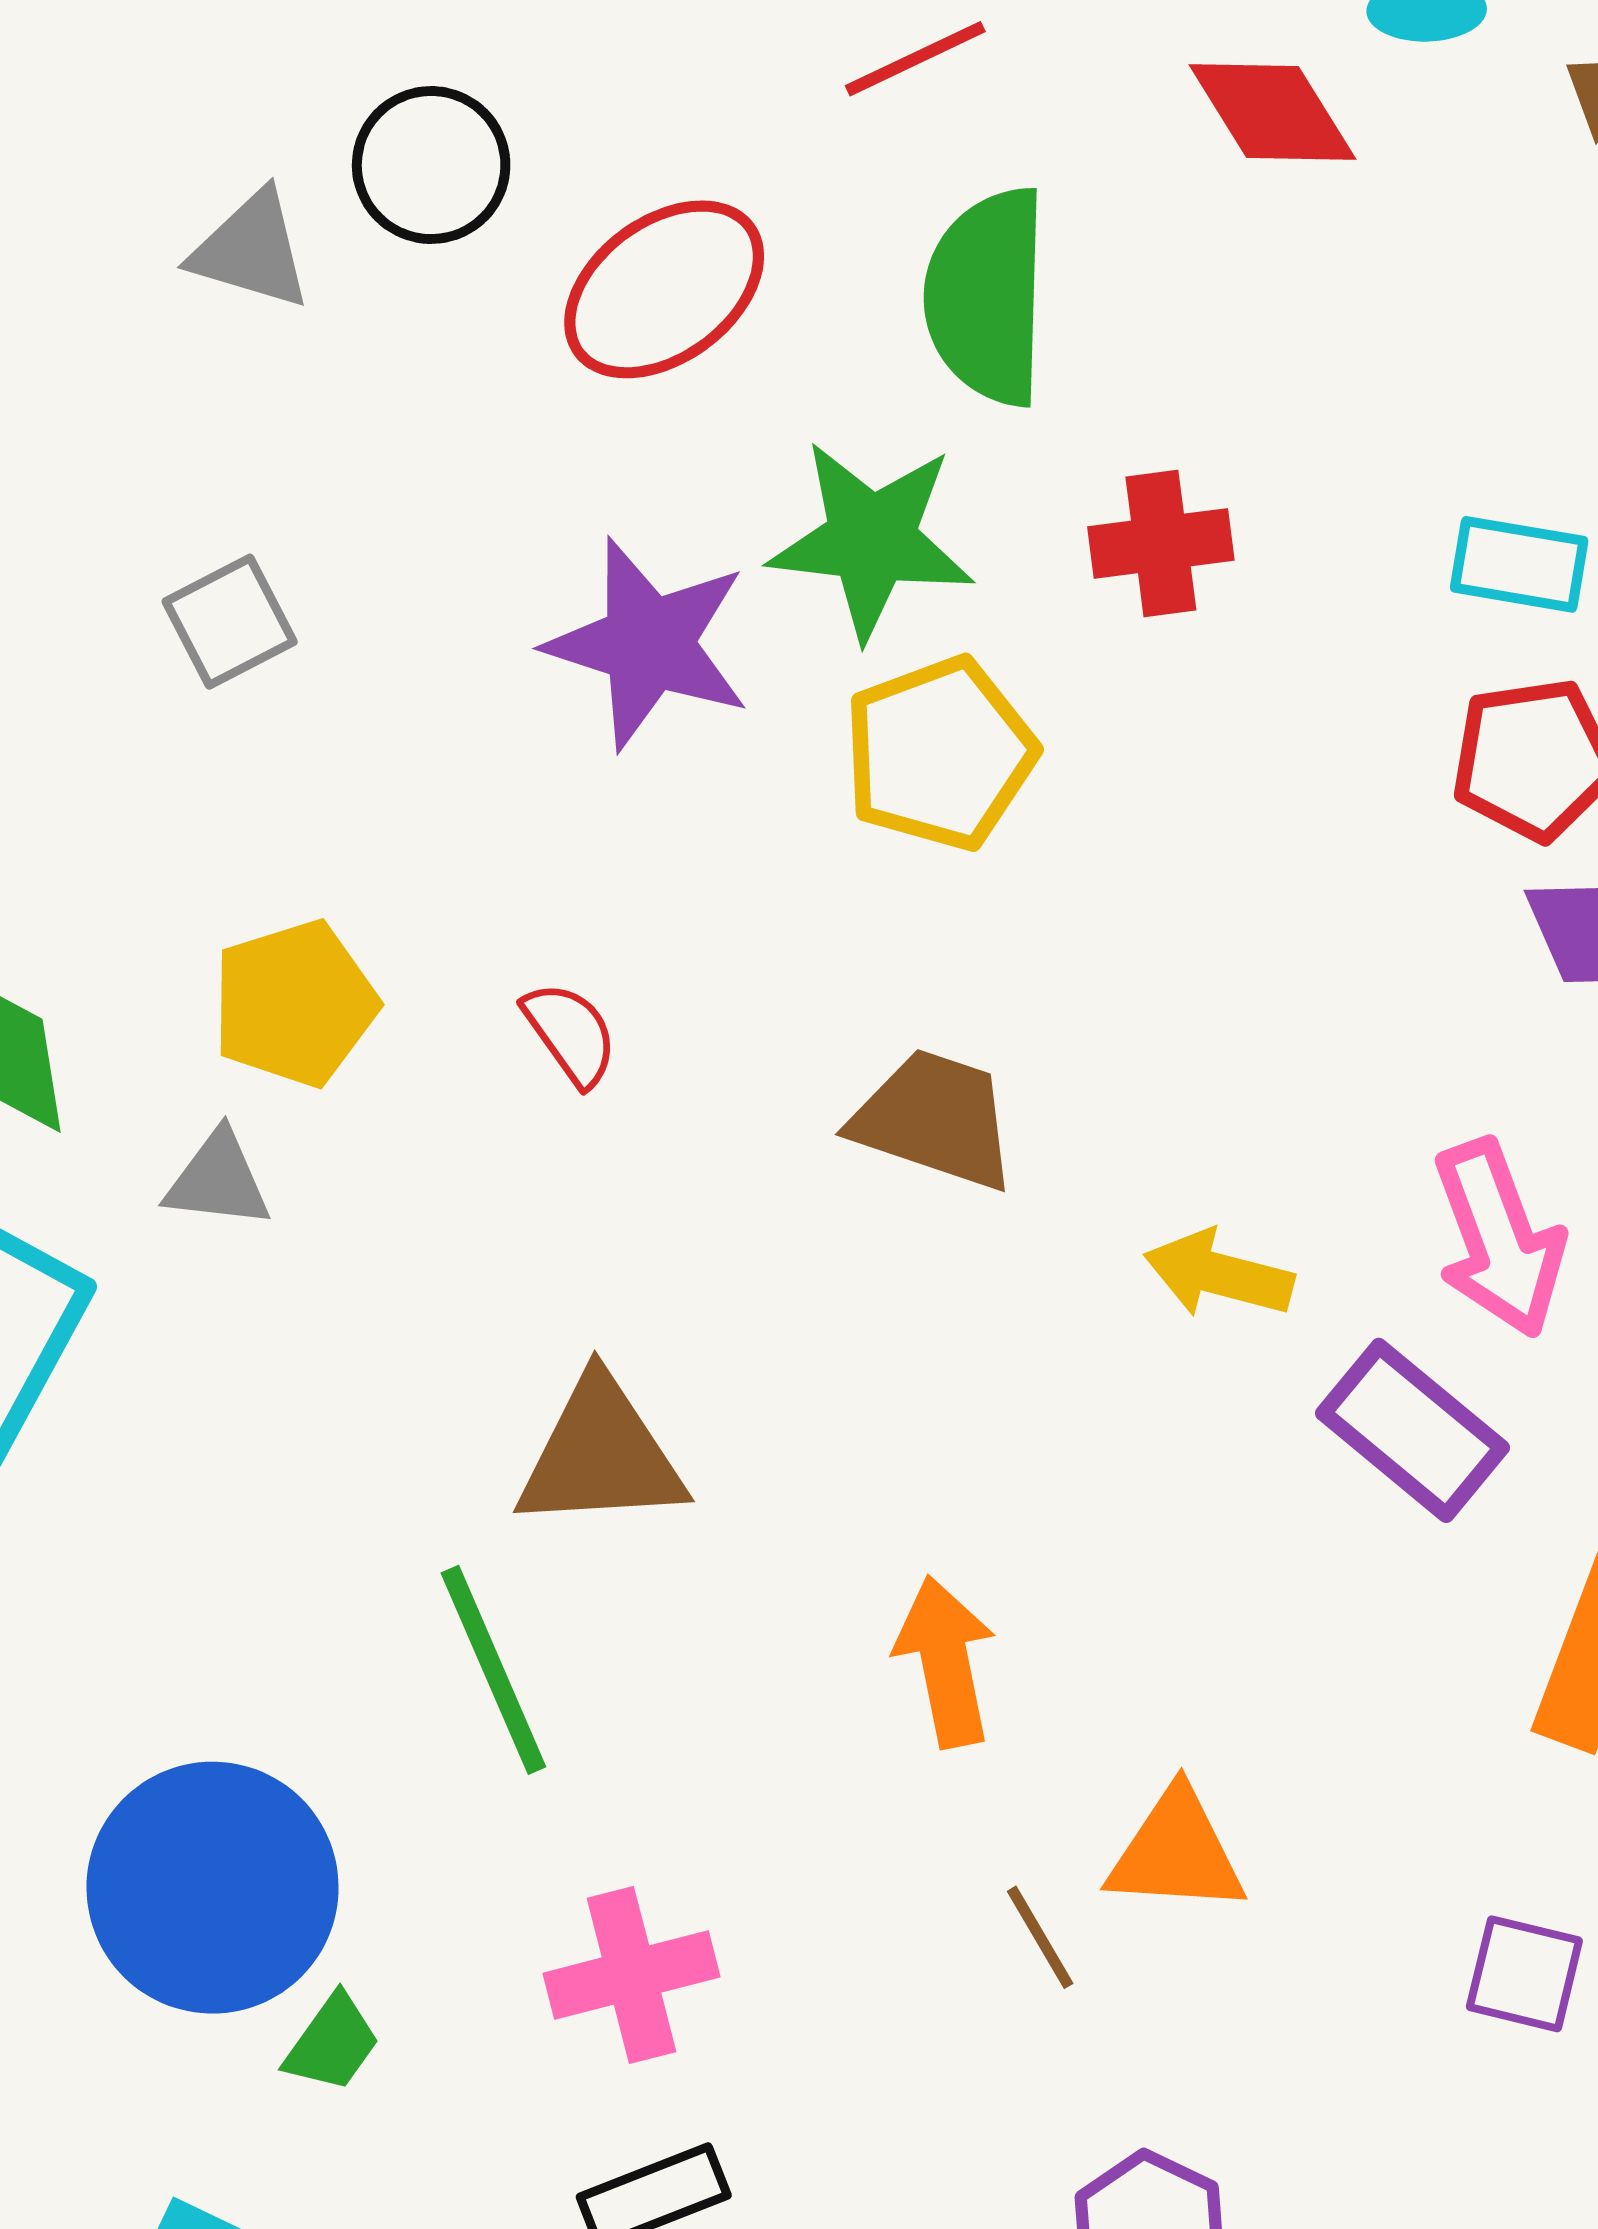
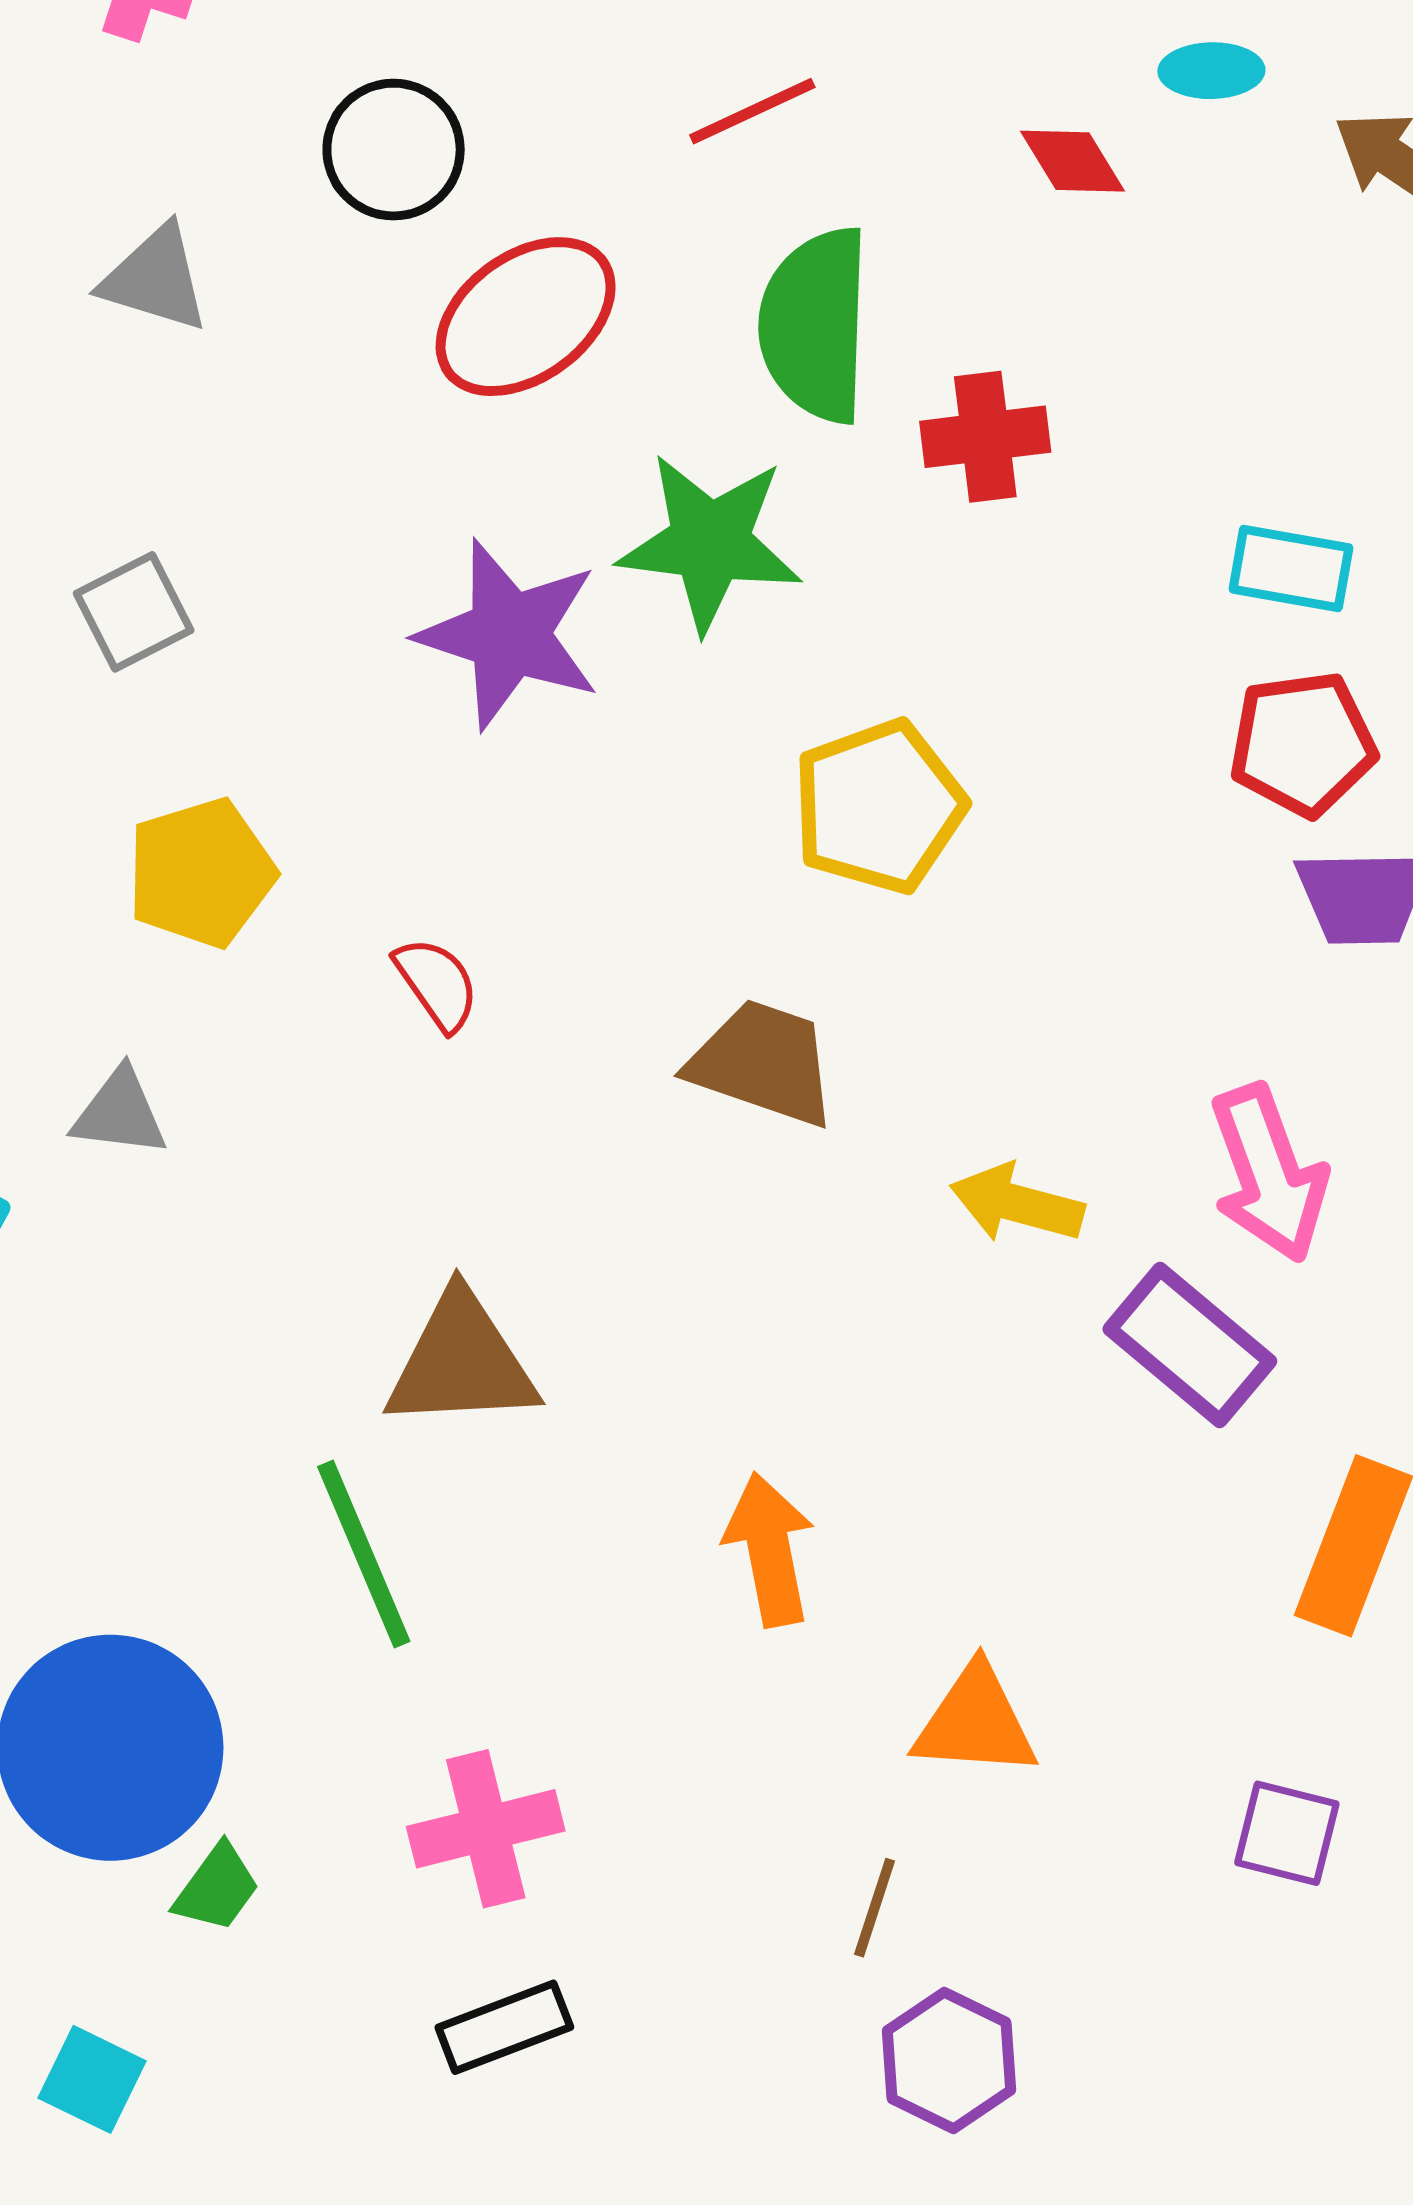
red diamond: (1272, 112) -> (1072, 161), size x0.7
black circle: (431, 165) -> (394, 150), moved
red cross: (1161, 543) -> (985, 437), moved
yellow pentagon: (940, 753) -> (879, 806), moved
yellow pentagon: (294, 1004) -> (201, 873), moved
brown line: (1040, 1937) -> (875, 1908), moved, turned 48

